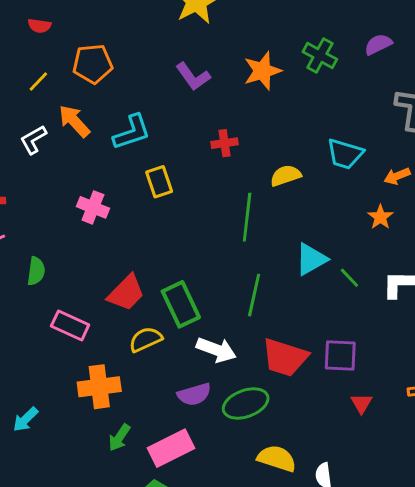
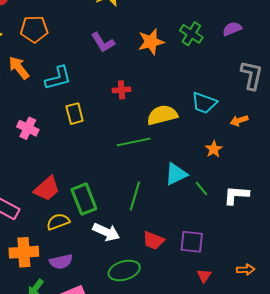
yellow semicircle: (286, 176) -> (162, 115), size x1.4
green line: (247, 217) -> (134, 142), turned 68
orange star: (380, 217) -> (214, 149), moved
red trapezoid: (285, 357) -> (153, 240), size x0.7
purple semicircle: (194, 394) -> (61, 262), moved

